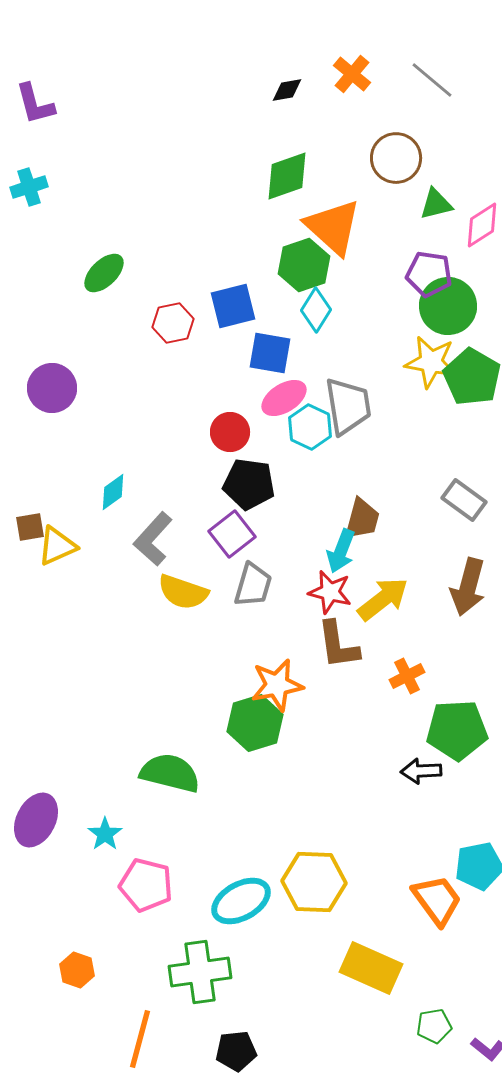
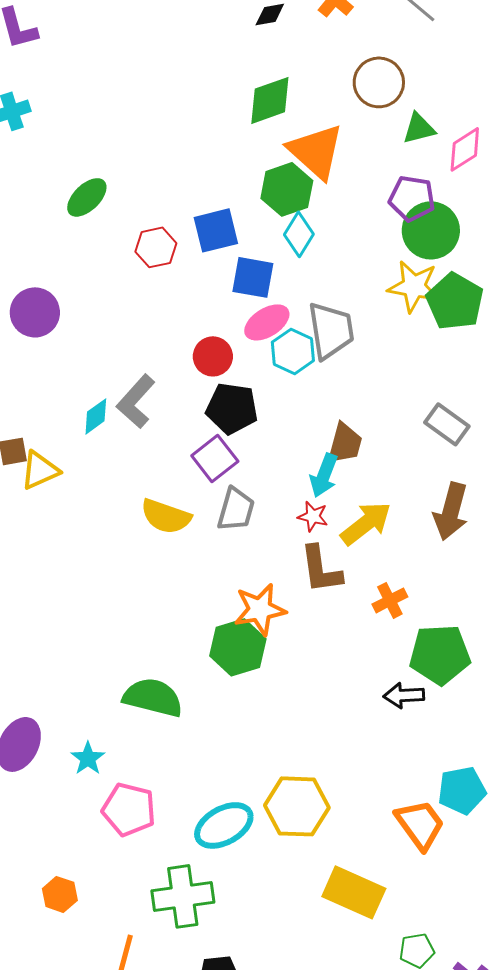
gray L-shape: (153, 539) -> (136, 401), moved
red star: (330, 592) -> (313, 516), size x0.7

